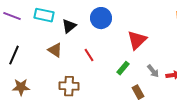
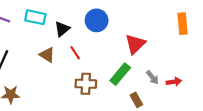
red line: (89, 55) -> (75, 53), moved
green rectangle: (123, 68) -> (120, 74), size x1.5
brown cross: (69, 86) -> (86, 84), moved

